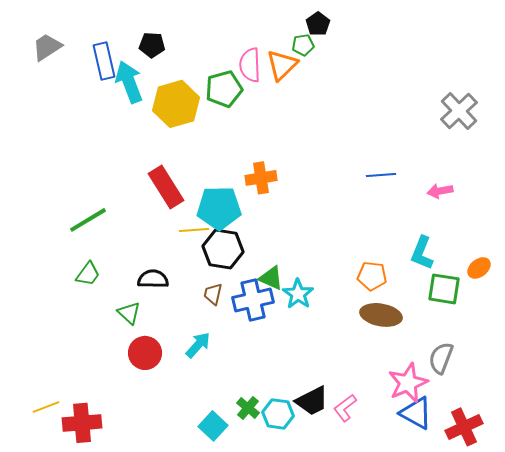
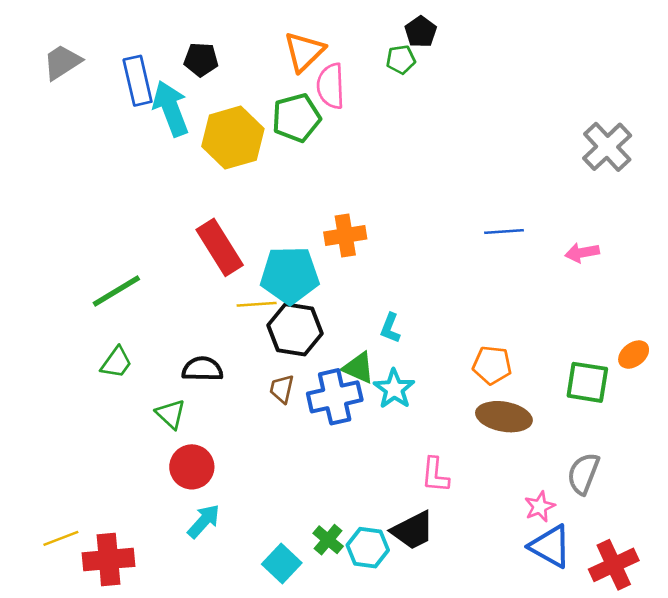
orange triangle: (282, 65) -> (304, 52), moved
cyan L-shape: (422, 253) -> (390, 328), moved, size x0.7
cyan arrow: (198, 345) -> (204, 521), moved
pink star: (408, 383) -> (540, 507), size x0.6
pink L-shape: (345, 408) -> (435, 475), moved, turned -48

